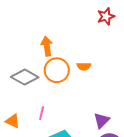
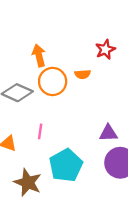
red star: (106, 16) -> (105, 49), moved
purple triangle: (102, 120) -> (108, 133), turned 48

